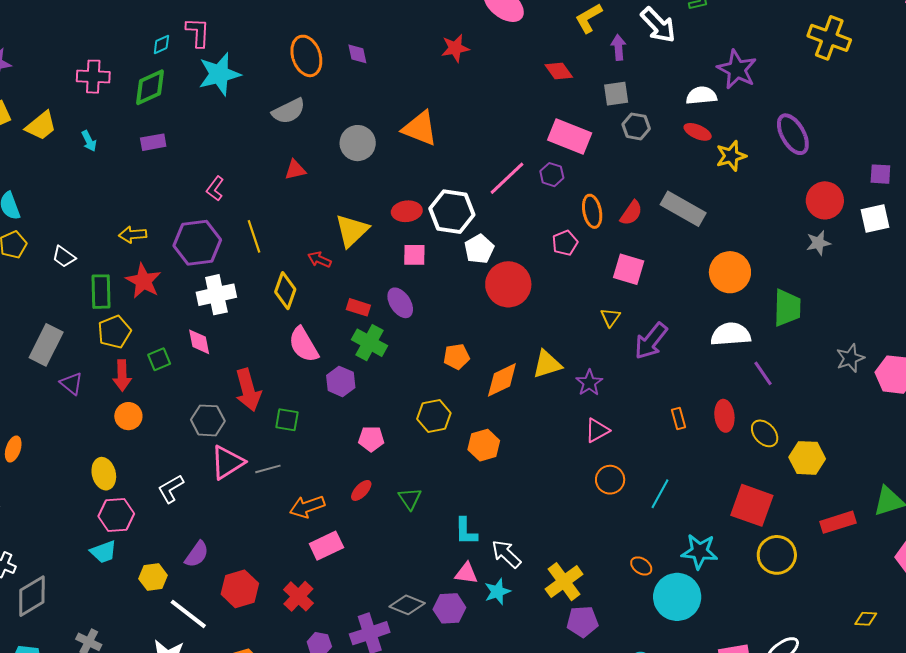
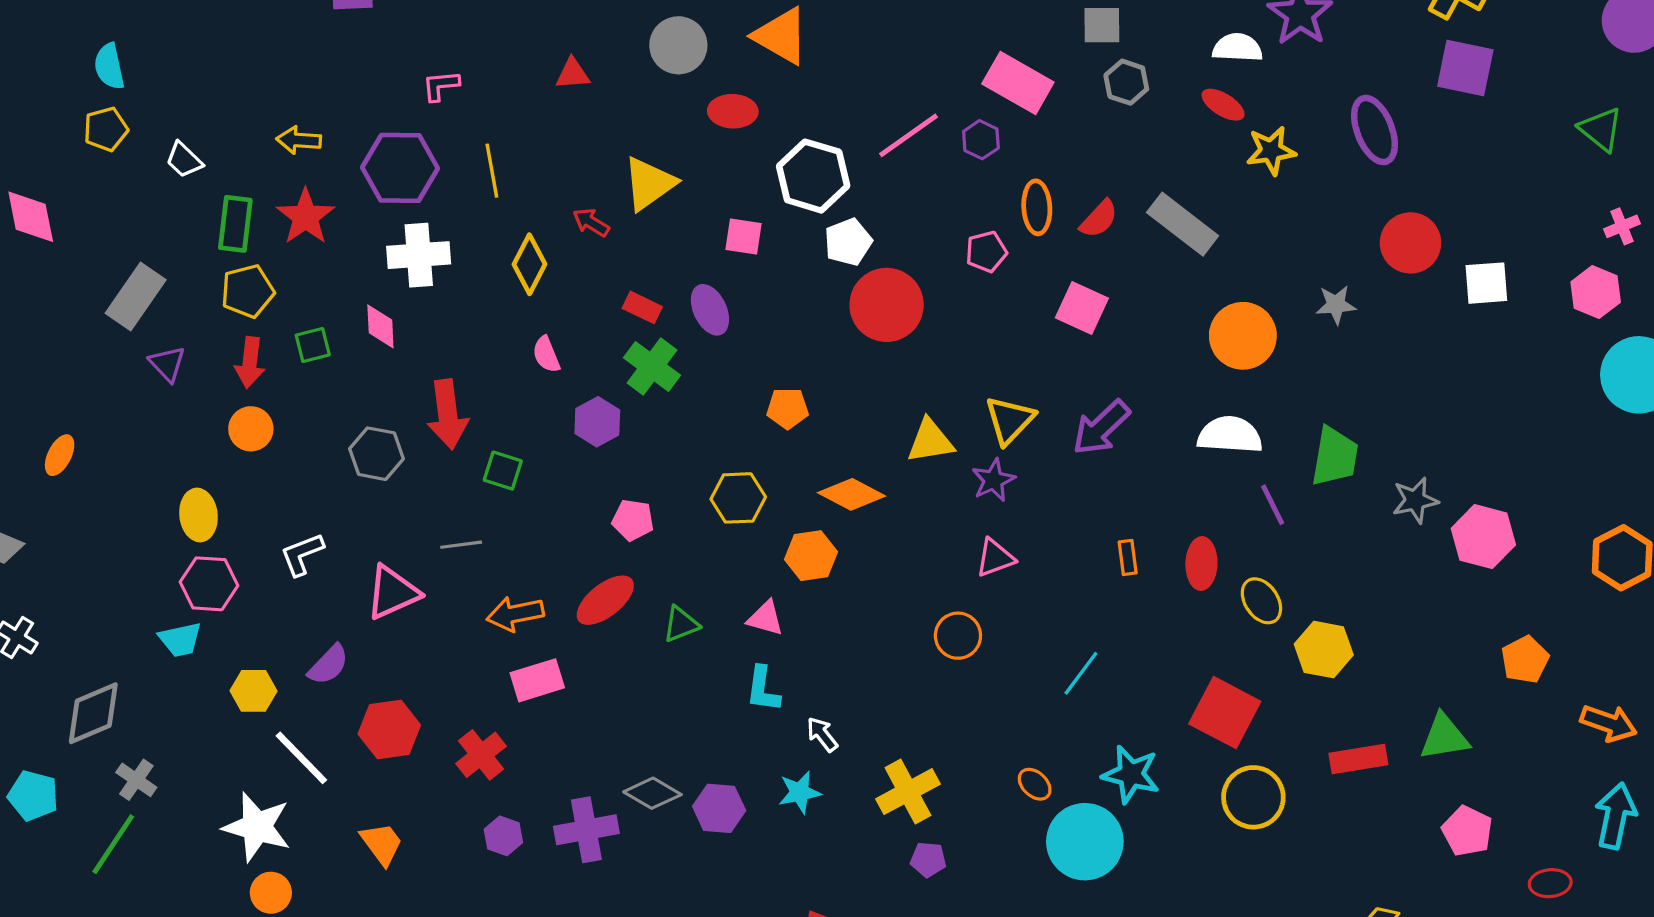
purple square: (880, 174) -> (1465, 68), moved, size x1.6
pink L-shape: (215, 189) -> (441, 86), turned 40
red ellipse: (407, 211) -> (733, 111), moved
gray star: (818, 243) -> (1336, 305), moved
green trapezoid: (787, 308) -> (1335, 457), moved
yellow triangle: (610, 317) -> (1010, 420), moved, size x1.6
pink semicircle: (304, 345) -> (546, 355), size x0.6
orange diamond: (502, 380) -> (852, 494), moved, turned 45
pink triangle: (227, 462) -> (393, 592), moved
orange circle: (610, 480) -> (958, 636), moved
red ellipse: (361, 490) -> (605, 600), size x1.6
green triangle: (410, 499) -> (681, 624), turned 35
white arrow: (506, 554) -> (822, 734), size x0.7
pink triangle: (466, 573) -> (765, 618), moved
gray diamond: (32, 596) -> (93, 713), moved
purple pentagon: (582, 622) -> (928, 859), size x0.7

